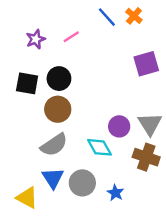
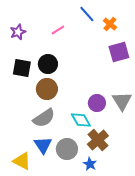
orange cross: (134, 16) -> (110, 24), moved
purple star: (36, 39) -> (18, 32), moved
brown cross: (146, 157) -> (98, 140), moved, turned 30
blue star: (115, 193) -> (90, 164), moved

